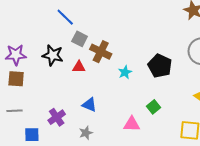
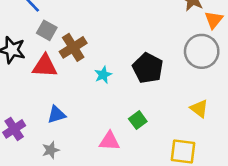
brown cross: (101, 52) -> (73, 47), turned 30
red triangle: (79, 67) -> (45, 66), size x1.5
blue triangle: (89, 105) -> (56, 115), turned -42

